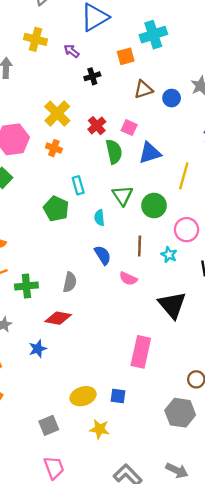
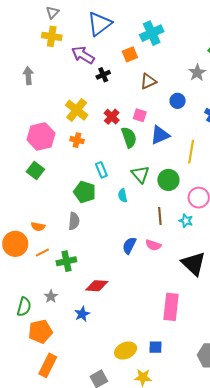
yellow cross: (35, 39) -> (52, 36), moved
purple arrow: (72, 51) -> (83, 55), size x1.6
blue circle: (172, 98) -> (178, 101), moved
blue semicircle: (103, 255) -> (129, 245), moved, turned -114
gray semicircle: (70, 282) -> (74, 221), moved

